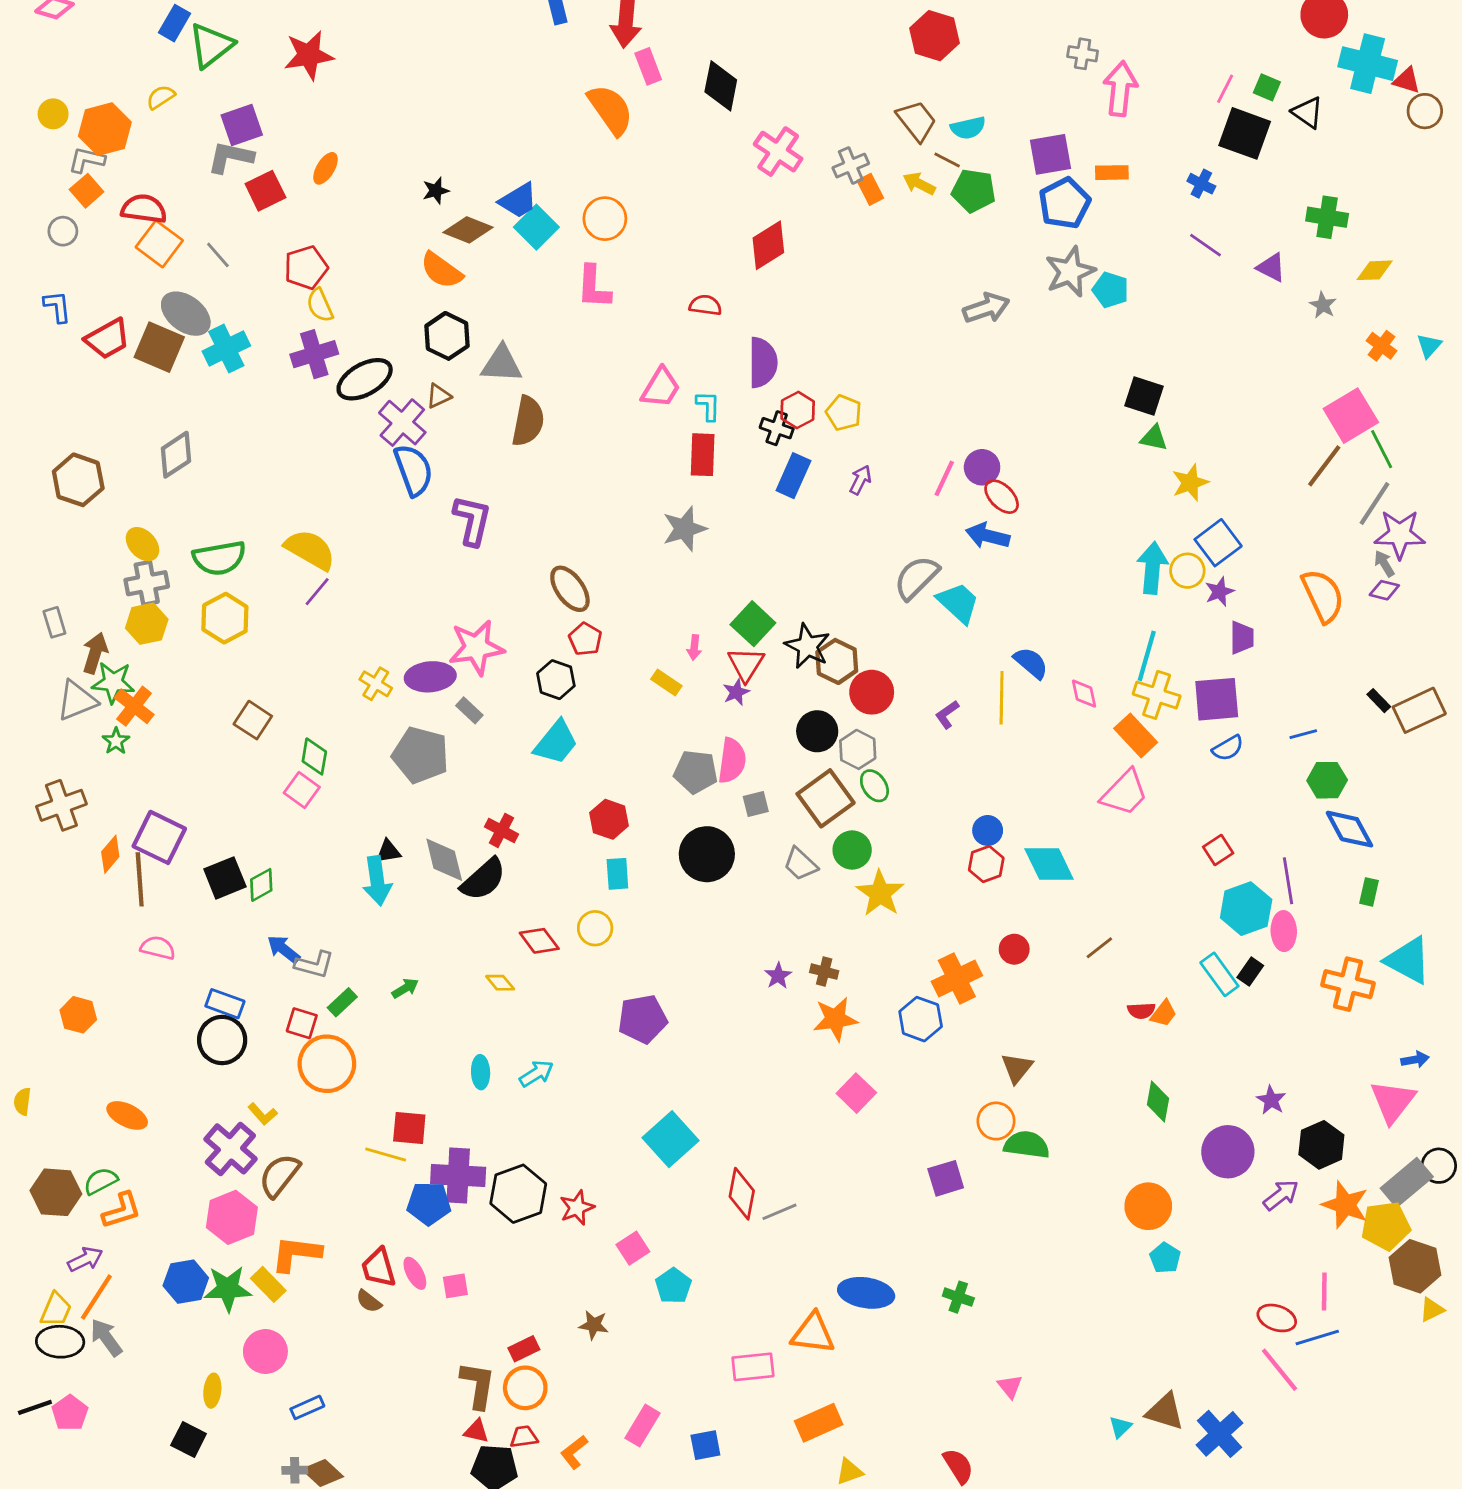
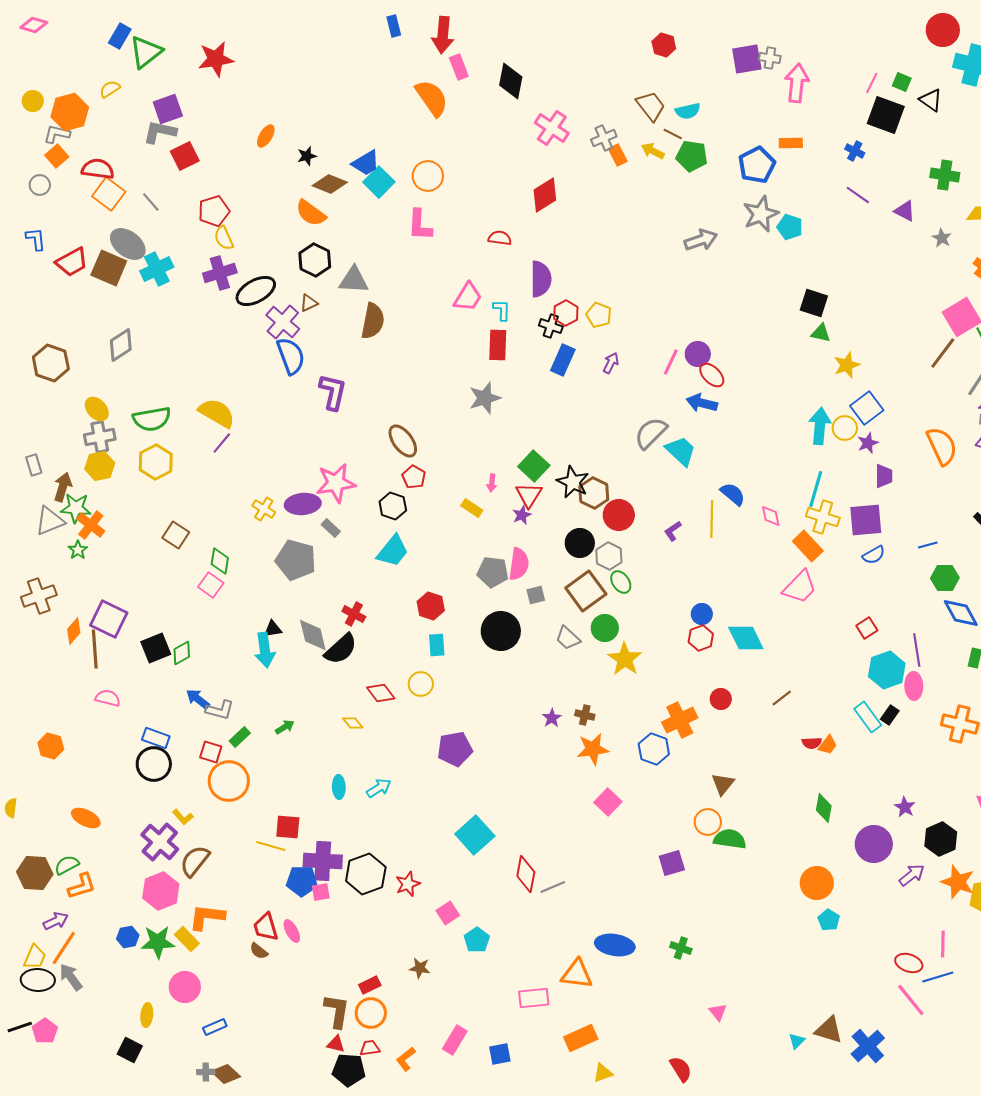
red hexagon: (935, 36) -> (664, 45), size x0.7
purple square: (1050, 154) -> (747, 59), moved
orange ellipse: (325, 168) -> (266, 136), moved
blue hexagon: (186, 1282) -> (128, 937), size x0.7
pink square: (455, 1286) -> (321, 892), moved

